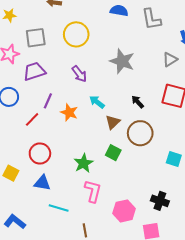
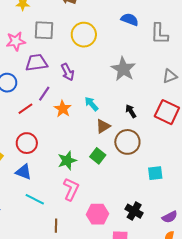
purple arrow: (79, 74) -> (68, 72), moved
cyan square: (174, 159) -> (155, 173), turned -35

